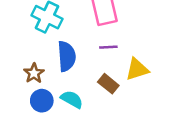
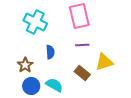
blue semicircle: (67, 56) -> (50, 52), size x0.6

